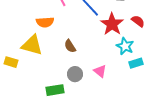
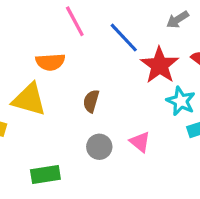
brown semicircle: (70, 46) -> (91, 101), turned 48
green rectangle: (55, 90) -> (45, 174), moved

